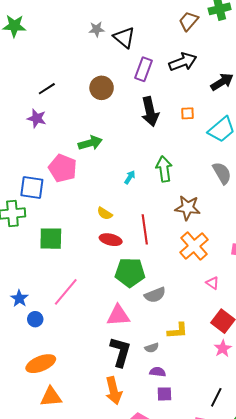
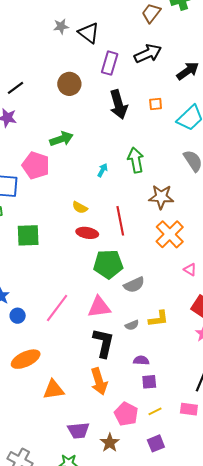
pink line: (66, 292) -> (57, 308), moved
gray semicircle: (152, 348) -> (132, 325), moved
orange triangle: (51, 397) -> (54, 390), moved

